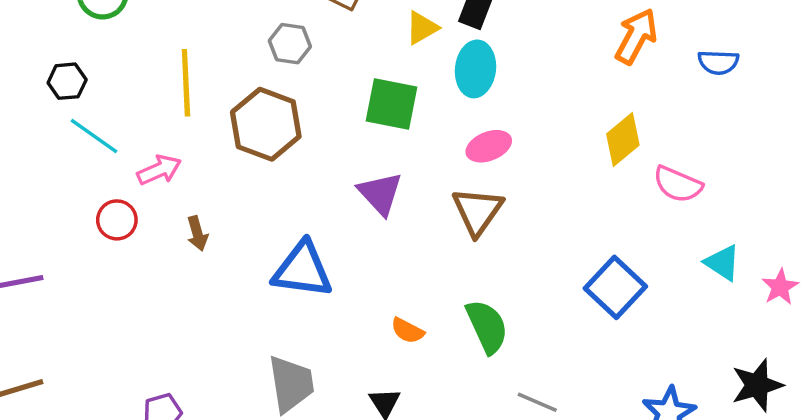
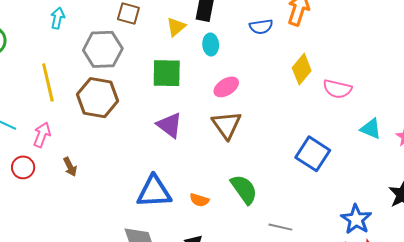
gray hexagon: (290, 44) -> (103, 49), size x1.6
blue semicircle: (718, 62) -> (261, 27), moved
cyan ellipse: (475, 69) -> (211, 45), size x0.7
pink arrow: (159, 170) -> (42, 135), turned -35
blue triangle: (302, 270) -> (154, 192), moved

